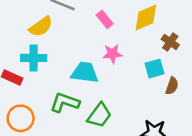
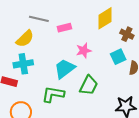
pink rectangle: (105, 19) -> (64, 28), moved, turned -56
cyan trapezoid: (85, 73) -> (65, 69), turned -35
green trapezoid: (99, 115) -> (89, 85), moved

